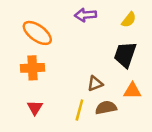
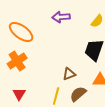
orange cross: (32, 68) -> (17, 61), turned -30
brown semicircle: (106, 108) -> (78, 94), turned -30

